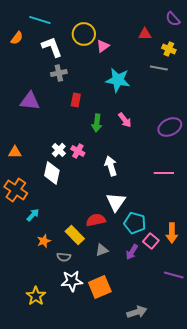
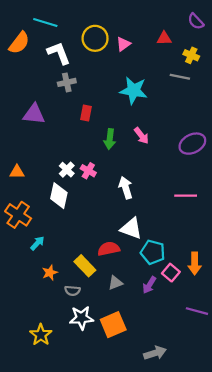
orange semicircle: (17, 38) -> (19, 43), size x1.5
pink triangle: (103, 46) -> (123, 44), moved
white triangle: (116, 202) -> (131, 228), turned -45

